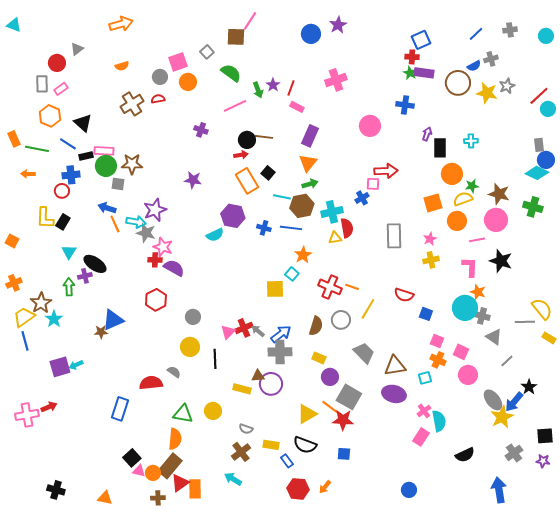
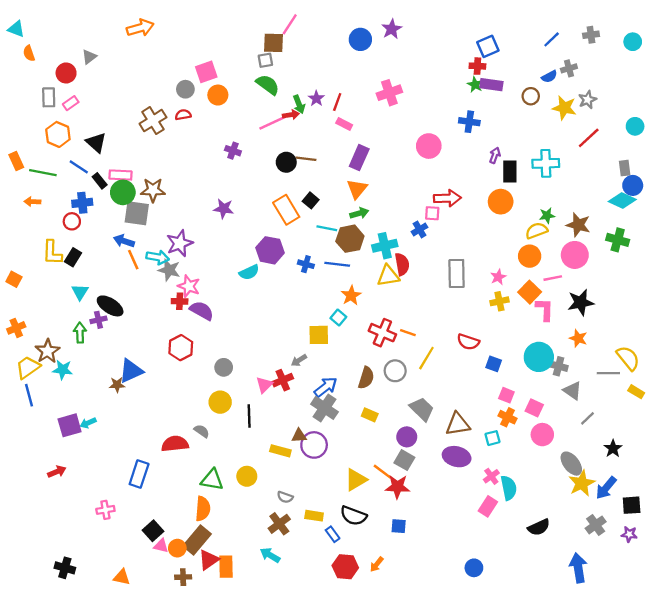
gray square: (207, 52) -> (265, 60), moved, turned 32
orange semicircle: (122, 66) -> (29, 53), moved, turned 88
brown circle: (458, 83) -> (531, 96), size x0.6
red line: (539, 96) -> (589, 138), moved
cyan cross: (471, 141) -> (546, 163), size x1.6
red arrow: (241, 155) -> (291, 115), moved
black rectangle: (86, 156) -> (100, 181), turned 64
orange circle: (452, 174) -> (501, 202), moved
gray square: (118, 184) -> (137, 213), size x1.6
orange square: (433, 203) -> (530, 292), moved, turned -30
yellow triangle: (335, 238) -> (388, 276), size x1.5
black star: (501, 261) -> (581, 302), turned -30
orange star: (478, 292) -> (578, 338), moved
cyan star: (54, 319) -> (63, 370), turned -30
gray arrow: (258, 331) -> (299, 360), moved, turned -72
gray cross: (280, 352) -> (324, 408), turned 35
purple circle: (330, 377) -> (407, 437), moved
gray square: (349, 397) -> (404, 460), size x0.7
blue arrow: (514, 402) -> (606, 488), moved
pink cross: (27, 415) -> (105, 510), moved, size x0.7

